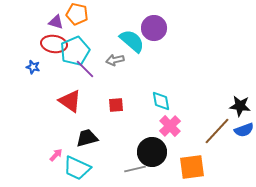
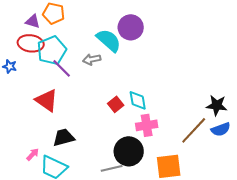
red square: (116, 105) -> (116, 104), moved, turned -35
pink cross: (170, 126) -> (147, 125), turned 35

